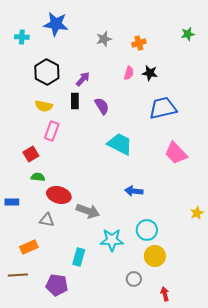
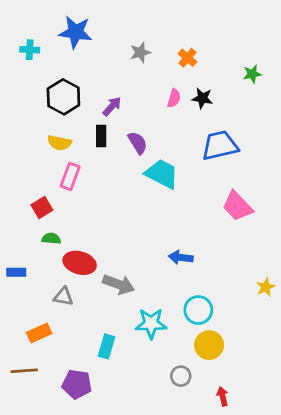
green star: (188, 34) -> (252, 74), moved
orange cross: (139, 43) -> (187, 58), turned -32
cyan trapezoid: (120, 144) -> (162, 174), moved

